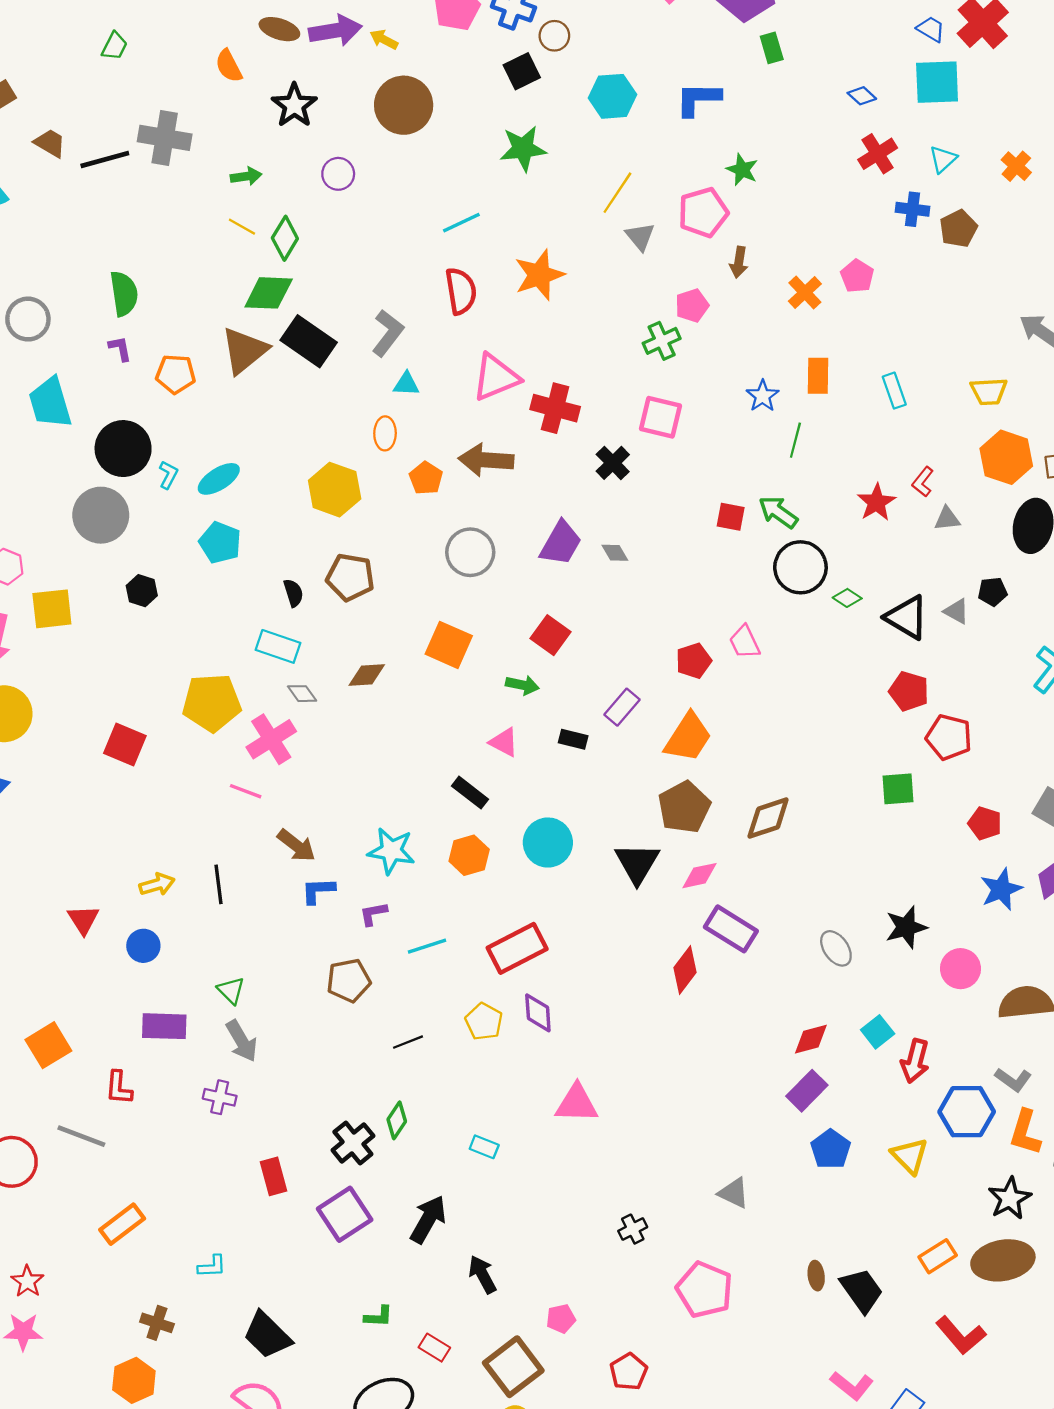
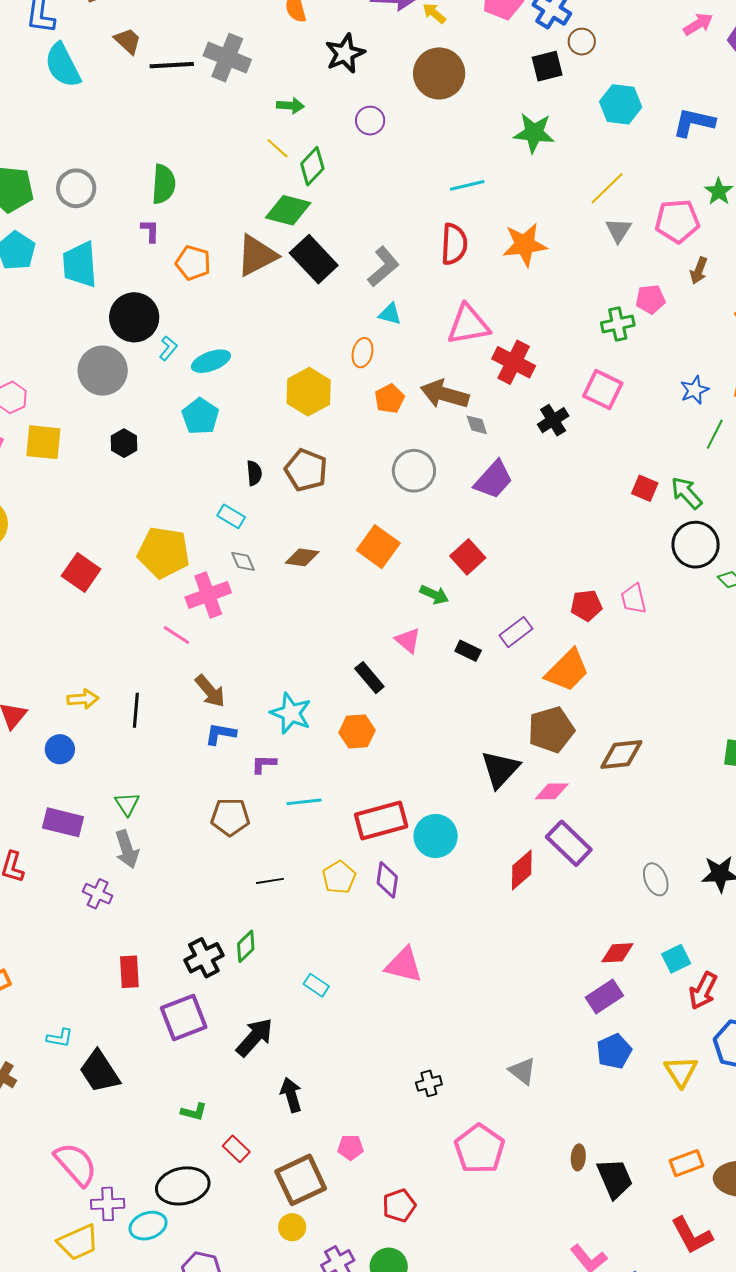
gray diamond: (615, 553) -> (477, 425), moved
cyan rectangle: (278, 646) -> (231, 516), size x0.7
cyan circle: (548, 843) -> (436, 836), moved
black trapezoid: (267, 1335) -> (99, 1072), moved

